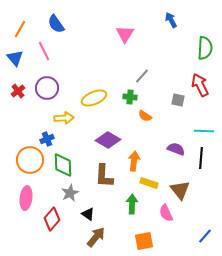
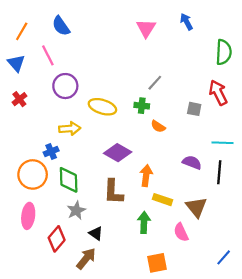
pink triangle: (125, 34) -> (146, 28), moved
purple circle: (47, 88) -> (65, 86), moved
yellow ellipse: (94, 98) -> (102, 107), turned 40
brown arrow: (96, 237) -> (86, 258), moved

